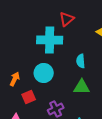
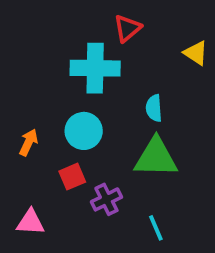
green triangle: (82, 87) -> (156, 158), size x1.4
red square: (29, 97) -> (72, 177), moved

